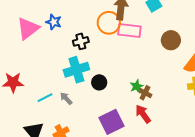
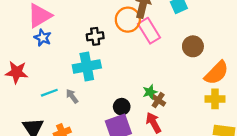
blue star: (54, 22) -> (43, 38), moved
pink rectangle: (129, 31) -> (149, 31), turned 45
black circle: (99, 82) -> (122, 107), moved

